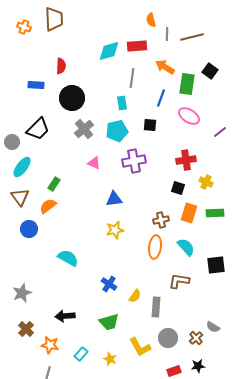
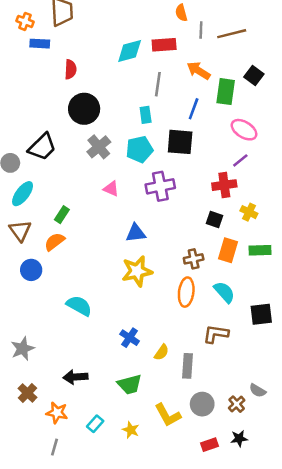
blue rectangle: (36, 85) -> (40, 44), moved
pink ellipse: (189, 116) -> (244, 130), moved
black square: (150, 125) -> (180, 142), size x1.6
purple line: (220, 132) -> (240, 160), moved
yellow star: (115, 230) -> (137, 271), size x1.4

